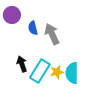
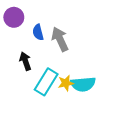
black arrow: (22, 64) -> (25, 61), moved
cyan semicircle: (72, 73) -> (83, 84), turned -95

